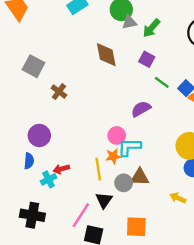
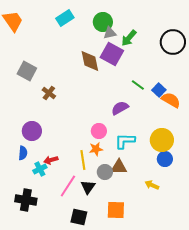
purple square: (147, 59) -> (112, 54), moved, size x1.6
cyan L-shape: (129, 147) -> (125, 141), moved
pink line: (81, 215) -> (68, 186), moved

